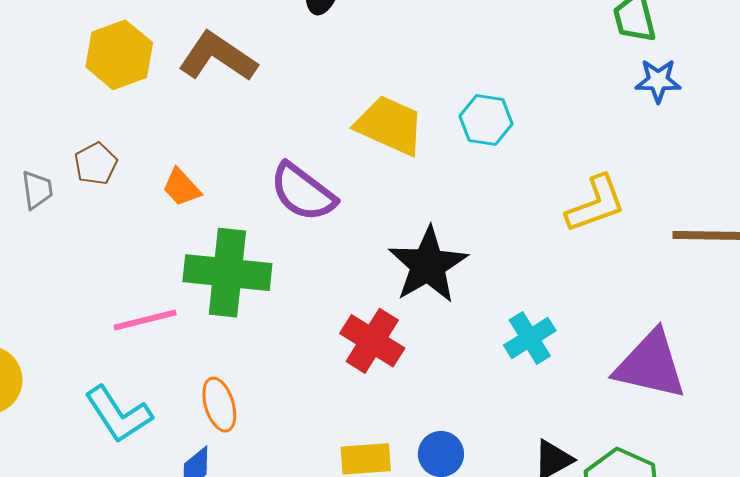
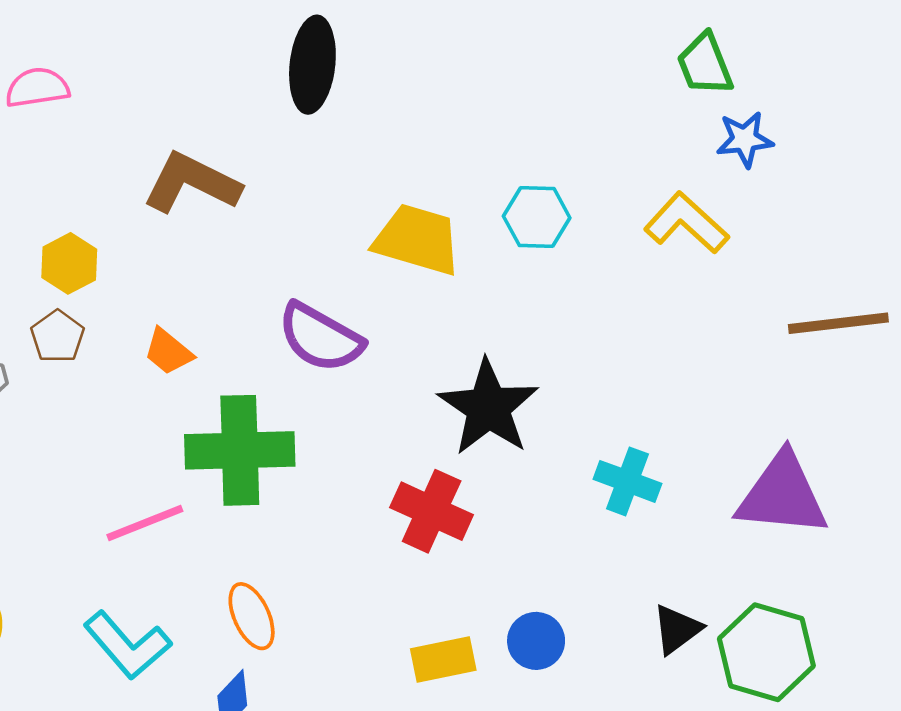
yellow hexagon: (119, 55) -> (69, 263), moved, size x0.7
yellow L-shape: (596, 204) -> (686, 223), moved, turned -110
cyan cross: (530, 338) -> (627, 481), turned -30

